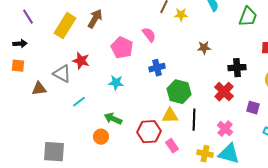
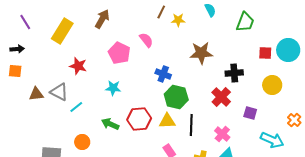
brown arrow: (95, 19) -> (102, 19), moved
brown star: (204, 48) -> (201, 53), size x1.6
blue cross: (157, 68) -> (163, 74), moved, turned 35
gray triangle: (62, 74) -> (59, 92), moved
red hexagon: (149, 132) -> (139, 119), moved
orange circle: (101, 137) -> (82, 142), moved

